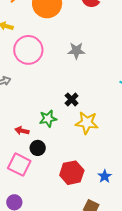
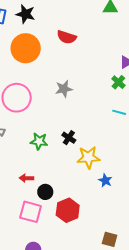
green star: (48, 119) -> (39, 141), moved, turned 30
red hexagon: (72, 173) -> (68, 210), moved
blue star: (105, 176) -> (105, 181), moved

